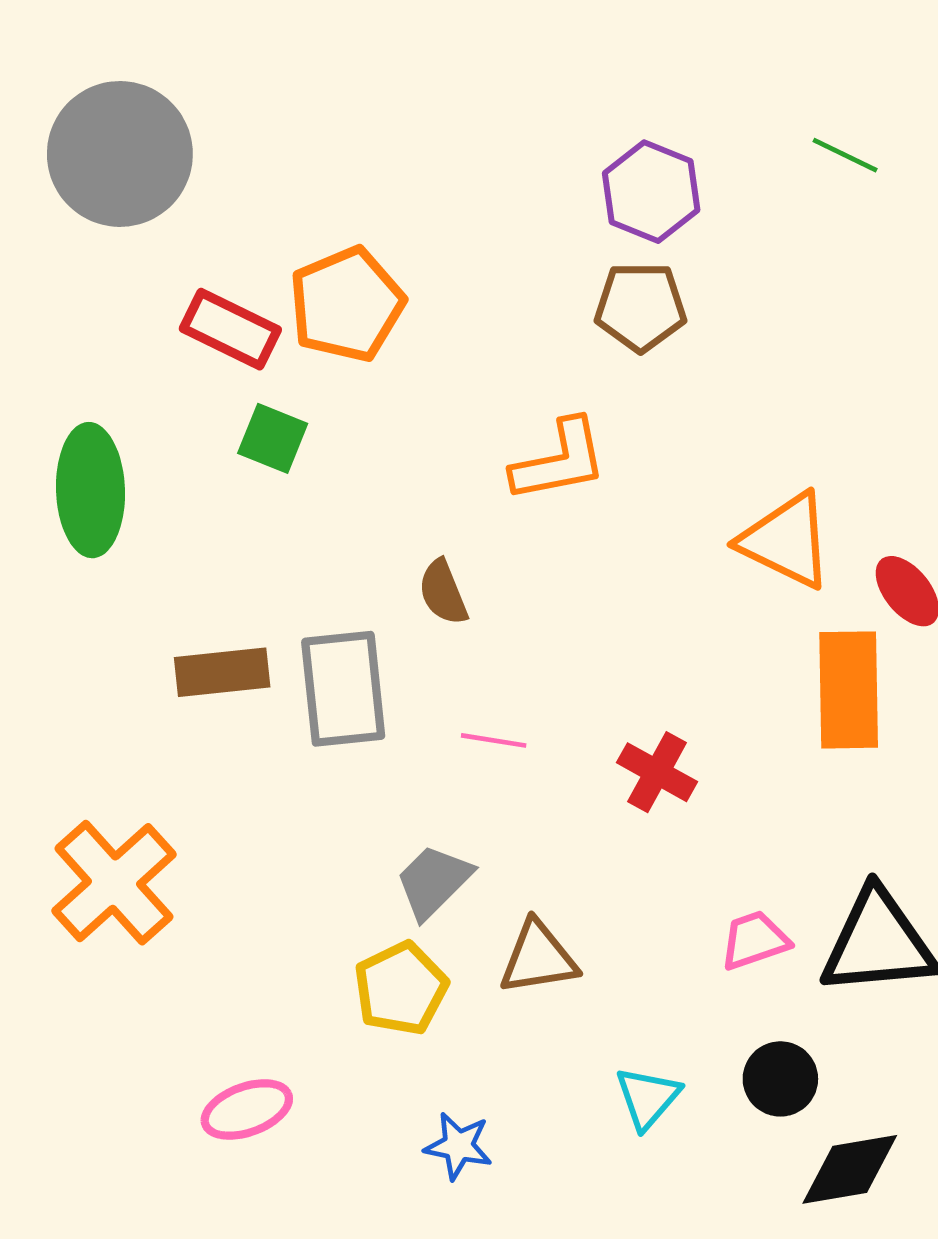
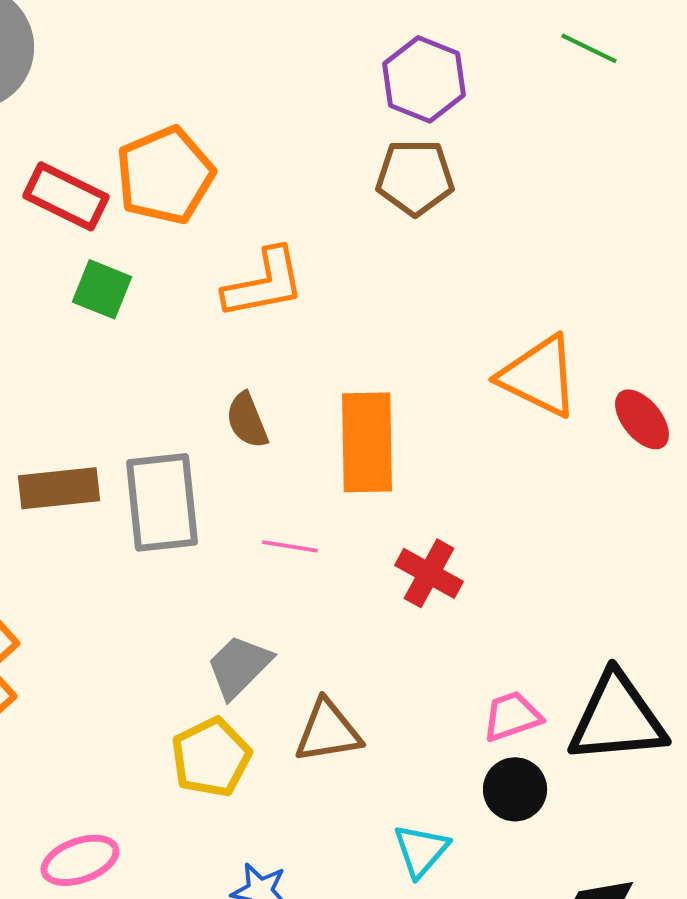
orange L-shape: (559, 461) -> (264, 283), moved
orange rectangle: (849, 690) -> (367, 442), moved
black circle: (780, 1079) -> (515, 789), moved

